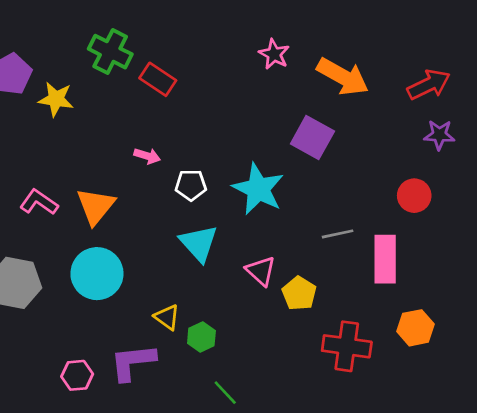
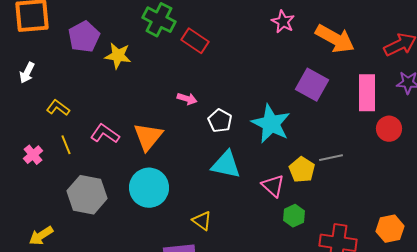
white pentagon: (191, 185) -> (220, 121), turned 30
cyan triangle: (199, 243) -> (226, 165), turned -36
pink rectangle: (385, 259) -> (367, 93), moved
yellow pentagon: (299, 293) -> (302, 170), moved
green hexagon: (201, 337) -> (294, 216), moved

